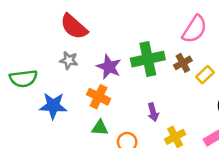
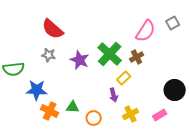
green cross: (148, 59) -> (110, 54), turned -35
yellow rectangle: (205, 75) -> (124, 78), moved
orange cross: (99, 97) -> (50, 111), moved

